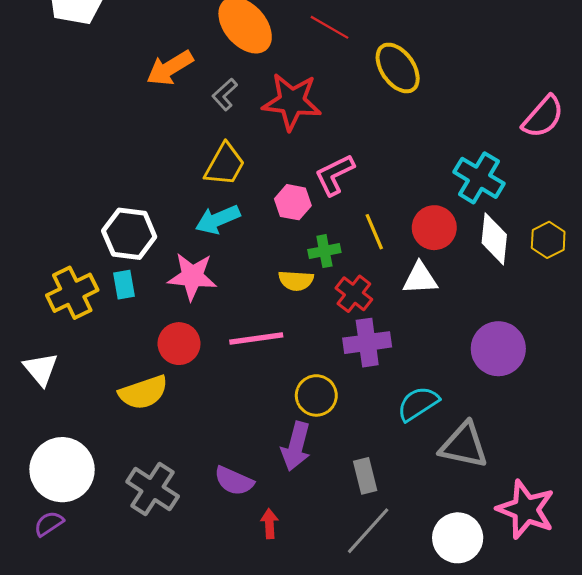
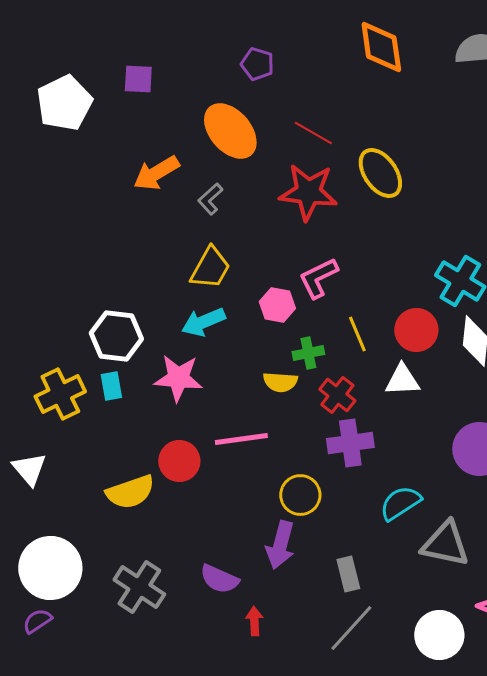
red star: (292, 102) -> (308, 192), moved
red circle: (179, 344) -> (179, 461), moved

